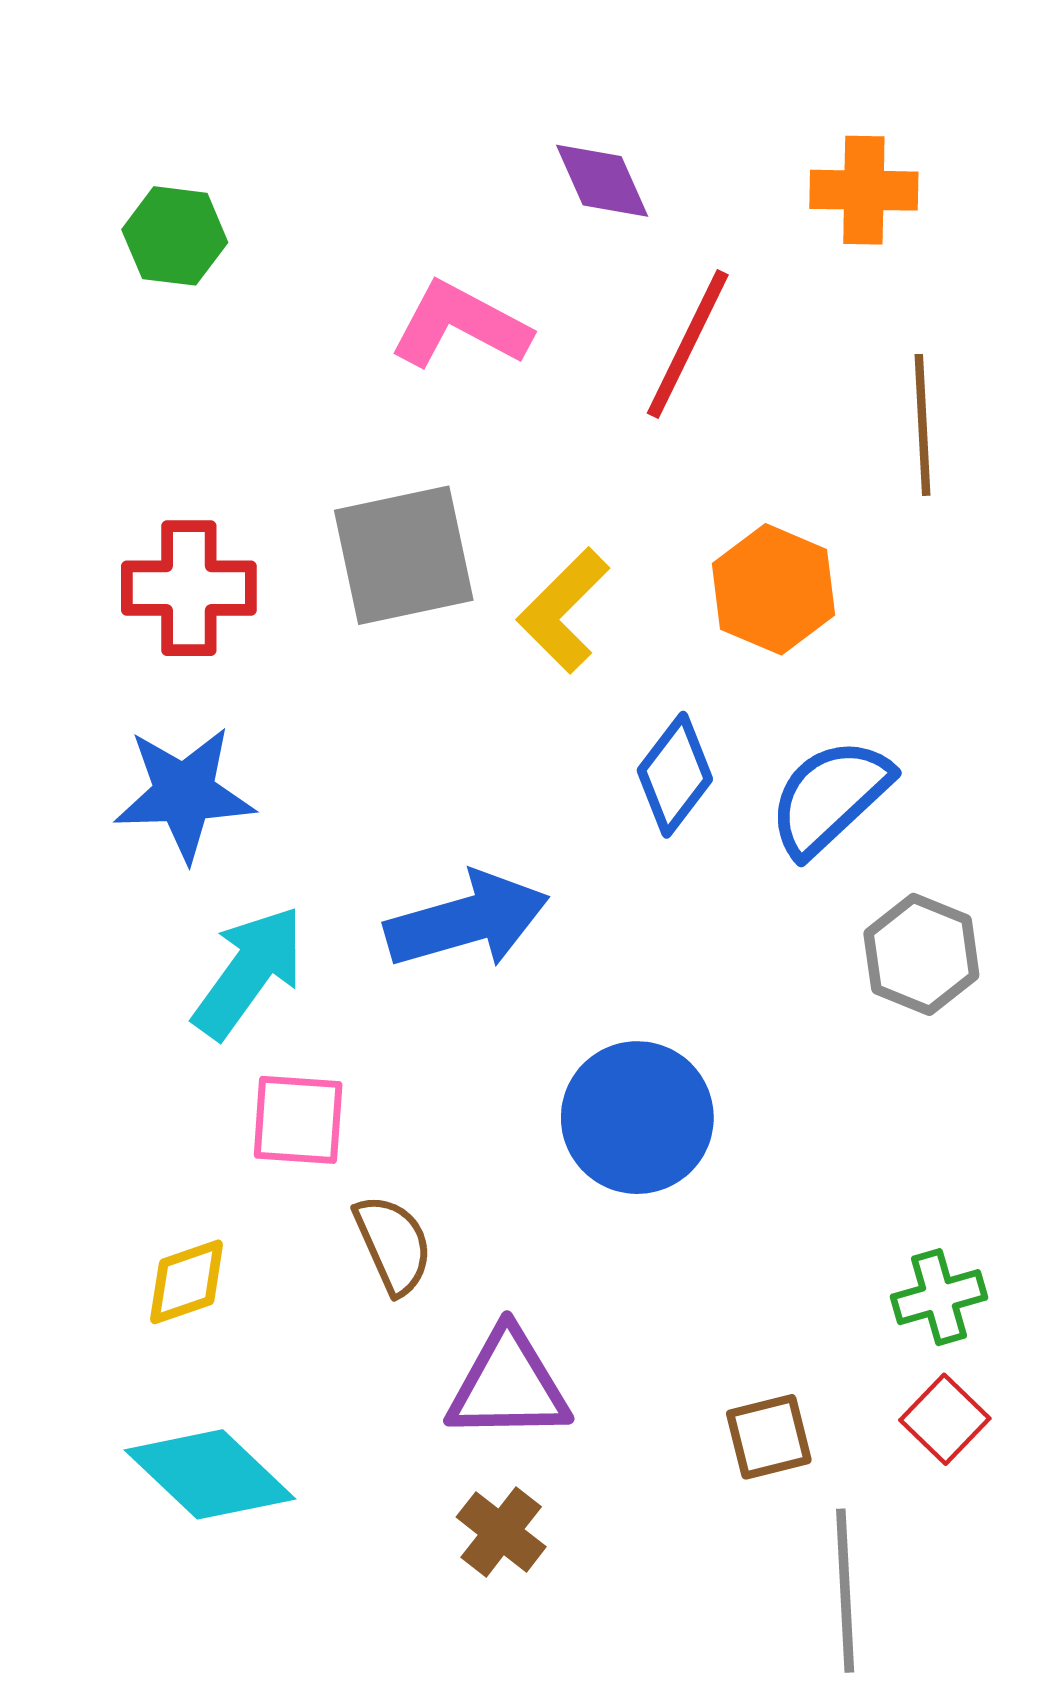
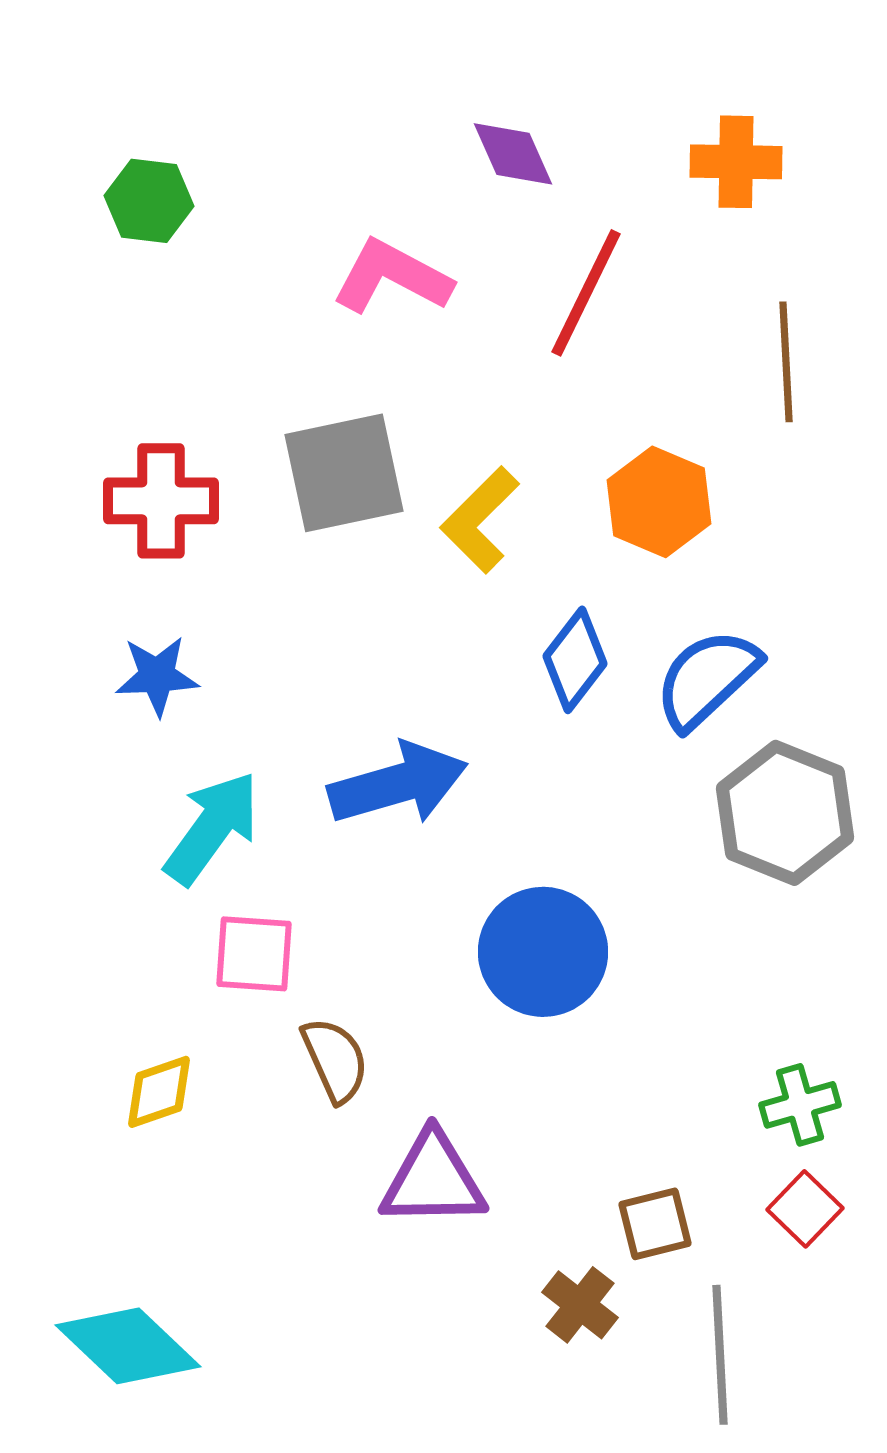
blue star: (184, 794) -> (157, 676), size x0.7
gray hexagon: (921, 954) -> (785, 813), size x1.4
cyan diamond: (210, 1474) -> (128, 1346), moved
brown cross: (501, 1532) -> (580, 1305), moved

